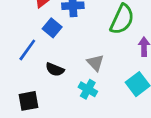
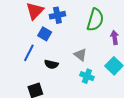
cyan cross: (88, 89) -> (87, 76), moved

